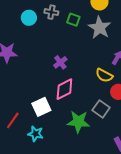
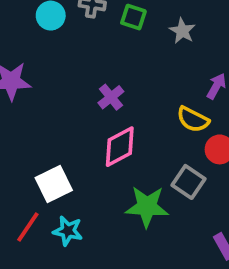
gray star: (100, 28) -> (182, 31), size x0.6
white square: (41, 107) -> (54, 184), moved
red line: (13, 120) -> (28, 227), moved

